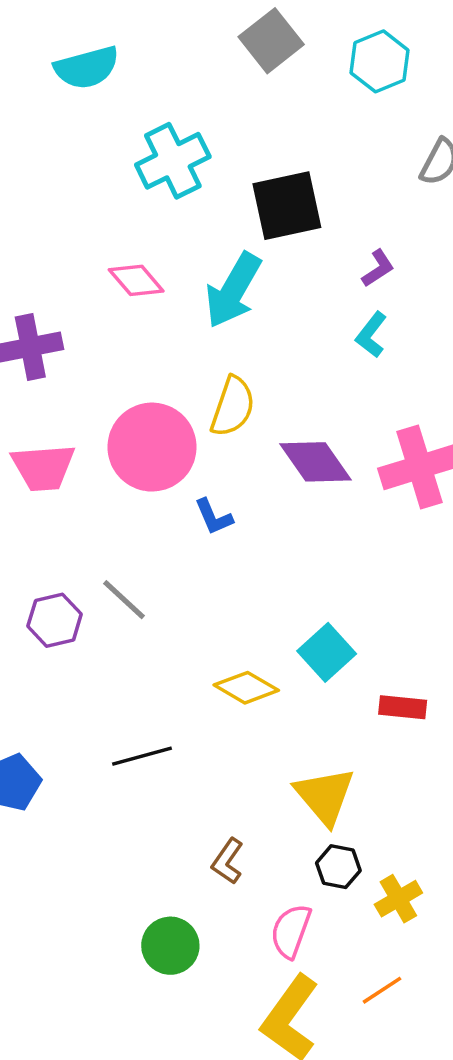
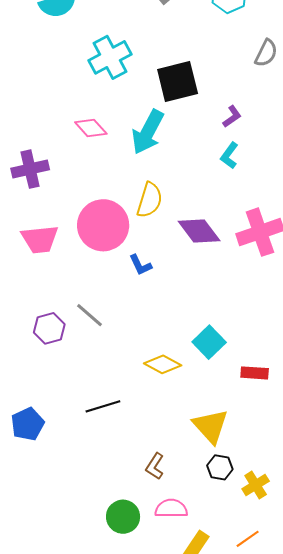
pink semicircle: (291, 931) -> (171, 509), moved, turned 72

